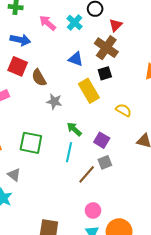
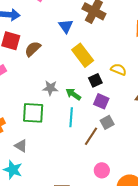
blue triangle: (76, 59) -> (66, 26), turned 42
black square: (105, 73) -> (95, 80), moved
brown semicircle: (39, 78) -> (33, 49), turned 84
gray star: (54, 102) -> (50, 88), moved

